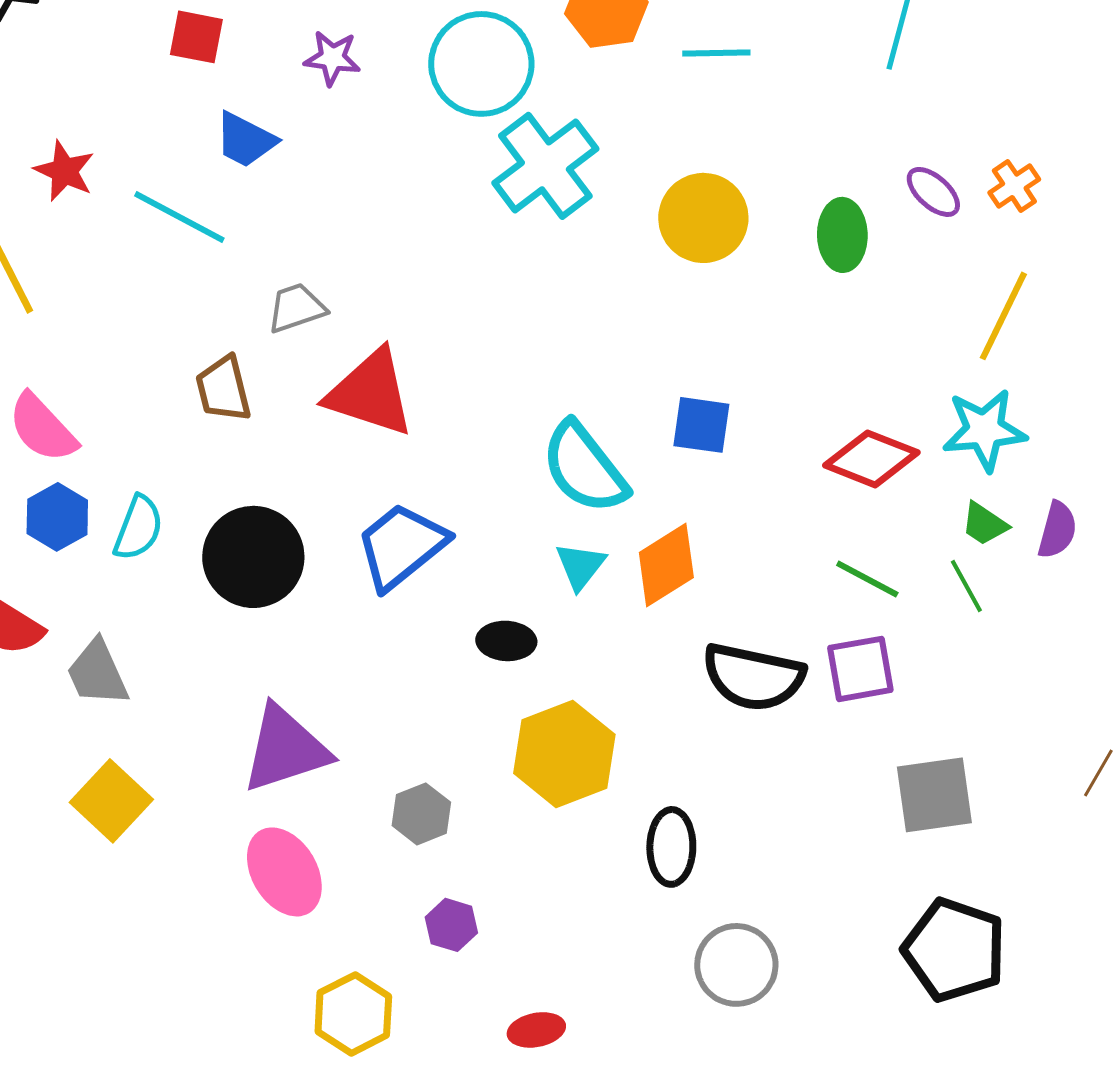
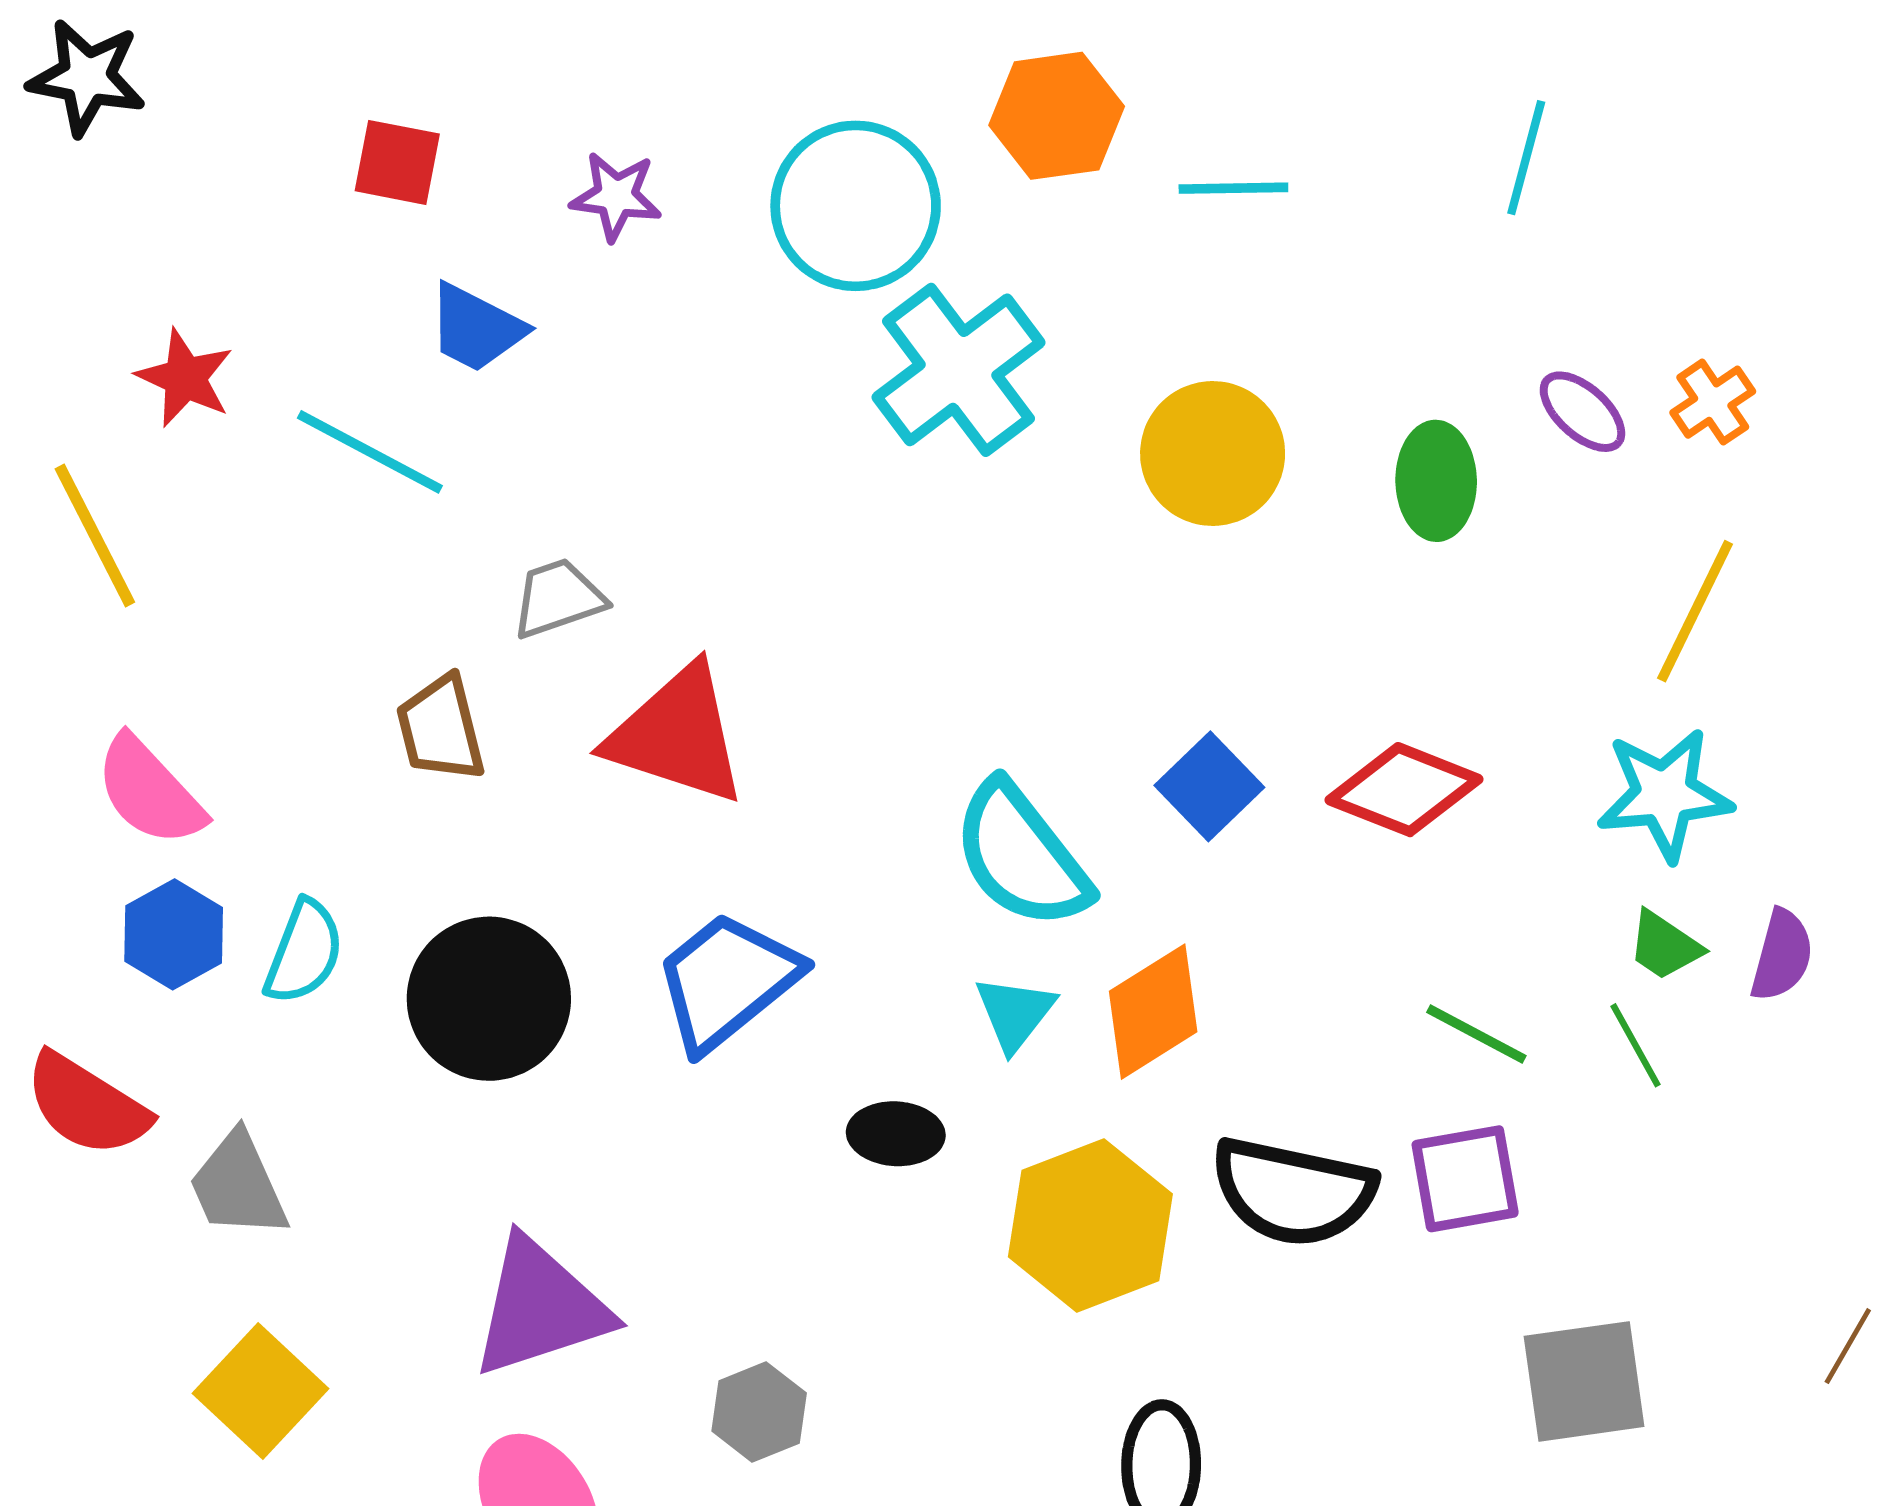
blue square: (701, 425) -> (1209, 786), turned 38
red diamond: (871, 459) -> (1404, 790), moved
yellow hexagon: (564, 754) -> (1090, 1225), moved

